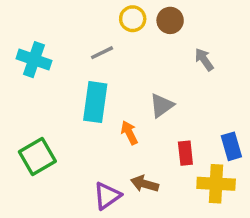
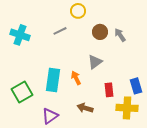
brown circle: (170, 20) -> (100, 32), moved
cyan rectangle: (95, 102) -> (53, 80), moved
purple triangle: (107, 196) -> (50, 116), moved

